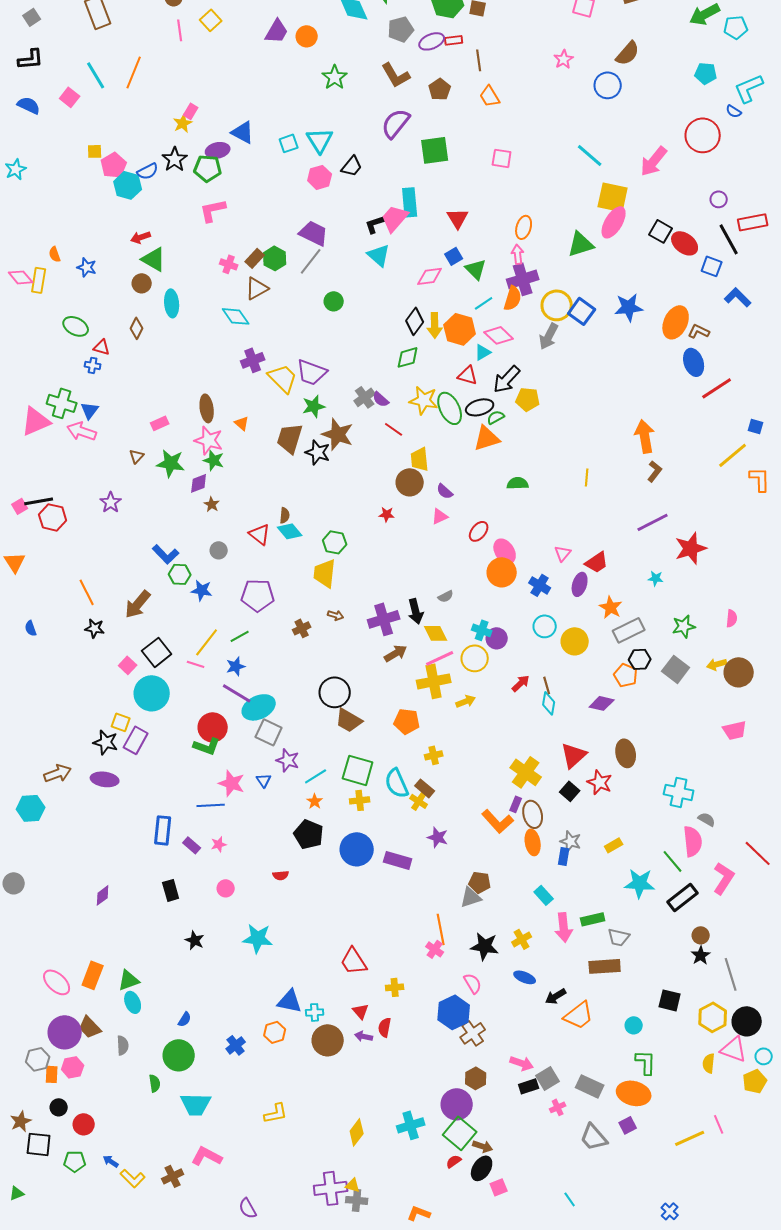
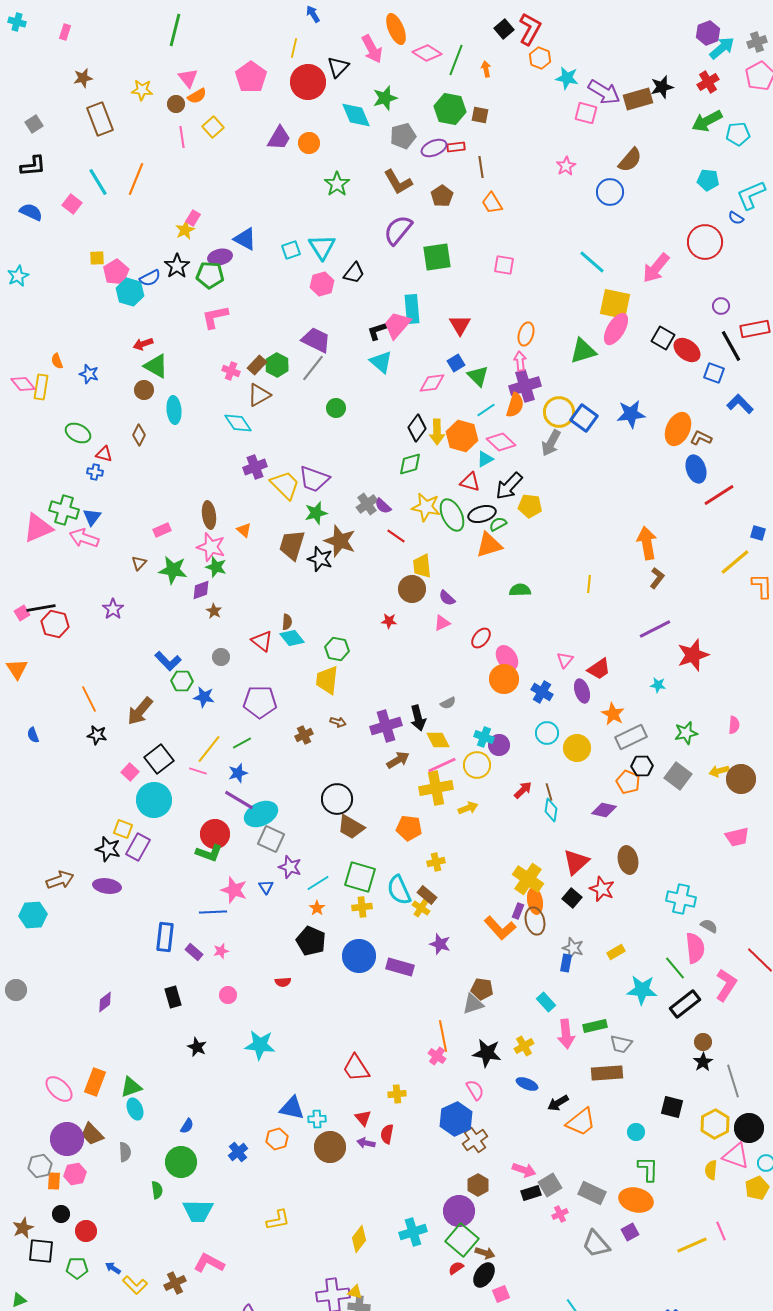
purple ellipse: (580, 584) -> (582, 691), turned -35
orange ellipse: (533, 842) -> (535, 901), moved

